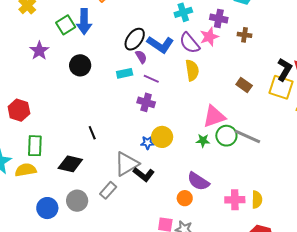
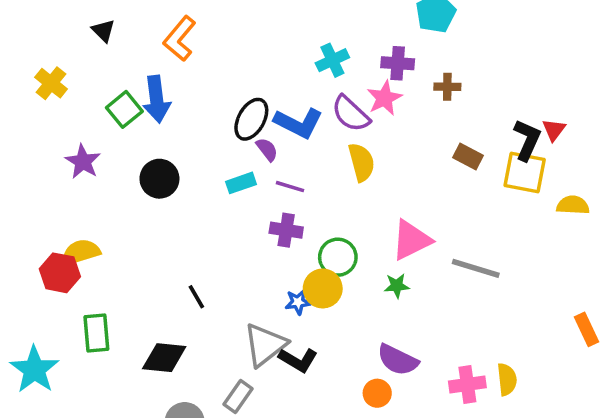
brown rectangle: (244, 85) -> (468, 157), moved
green circle: (226, 136) -> (338, 257), moved
yellow semicircle: (26, 170) -> (81, 252), moved

